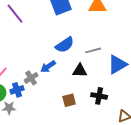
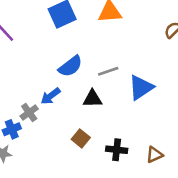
black cross: (99, 96) -> (117, 150), moved
brown square: (69, 100) -> (81, 138), turned -32

